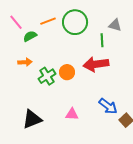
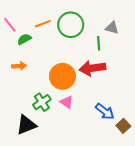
orange circle: (67, 72) -> (62, 76), size x1.6
green cross: (47, 76) -> (42, 102), moved
pink triangle: (72, 114) -> (67, 102), moved, turned 32

